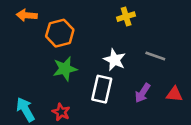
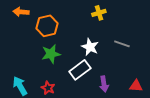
white rectangle: (102, 89) -> (80, 70), turned 40
purple arrow: (143, 93) -> (104, 84), moved, turned -42
red triangle: (174, 94) -> (136, 86), moved

